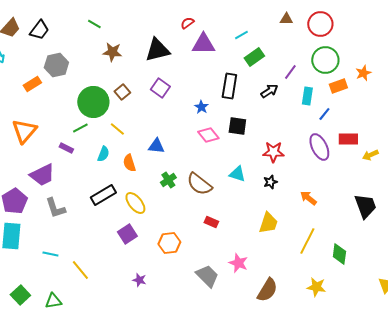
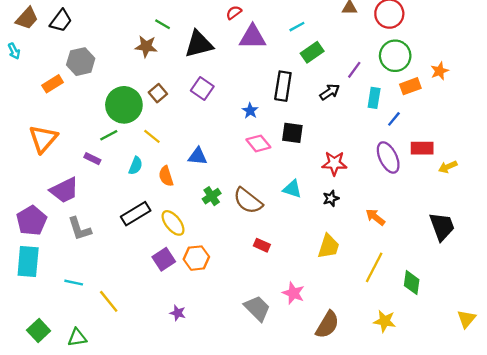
green line: (94, 24) -> (163, 24), moved
orange hexagon: (169, 243) -> (196, 258), moved

